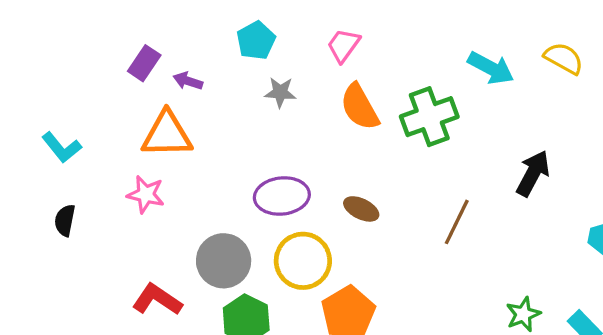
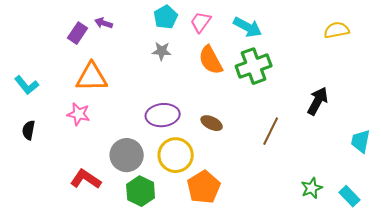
cyan pentagon: (256, 40) -> (166, 17), moved
yellow semicircle: (564, 58) -> (337, 30), turned -40
cyan arrow: (491, 68) -> (248, 27), moved
purple arrow: (188, 81) -> (104, 23), moved

